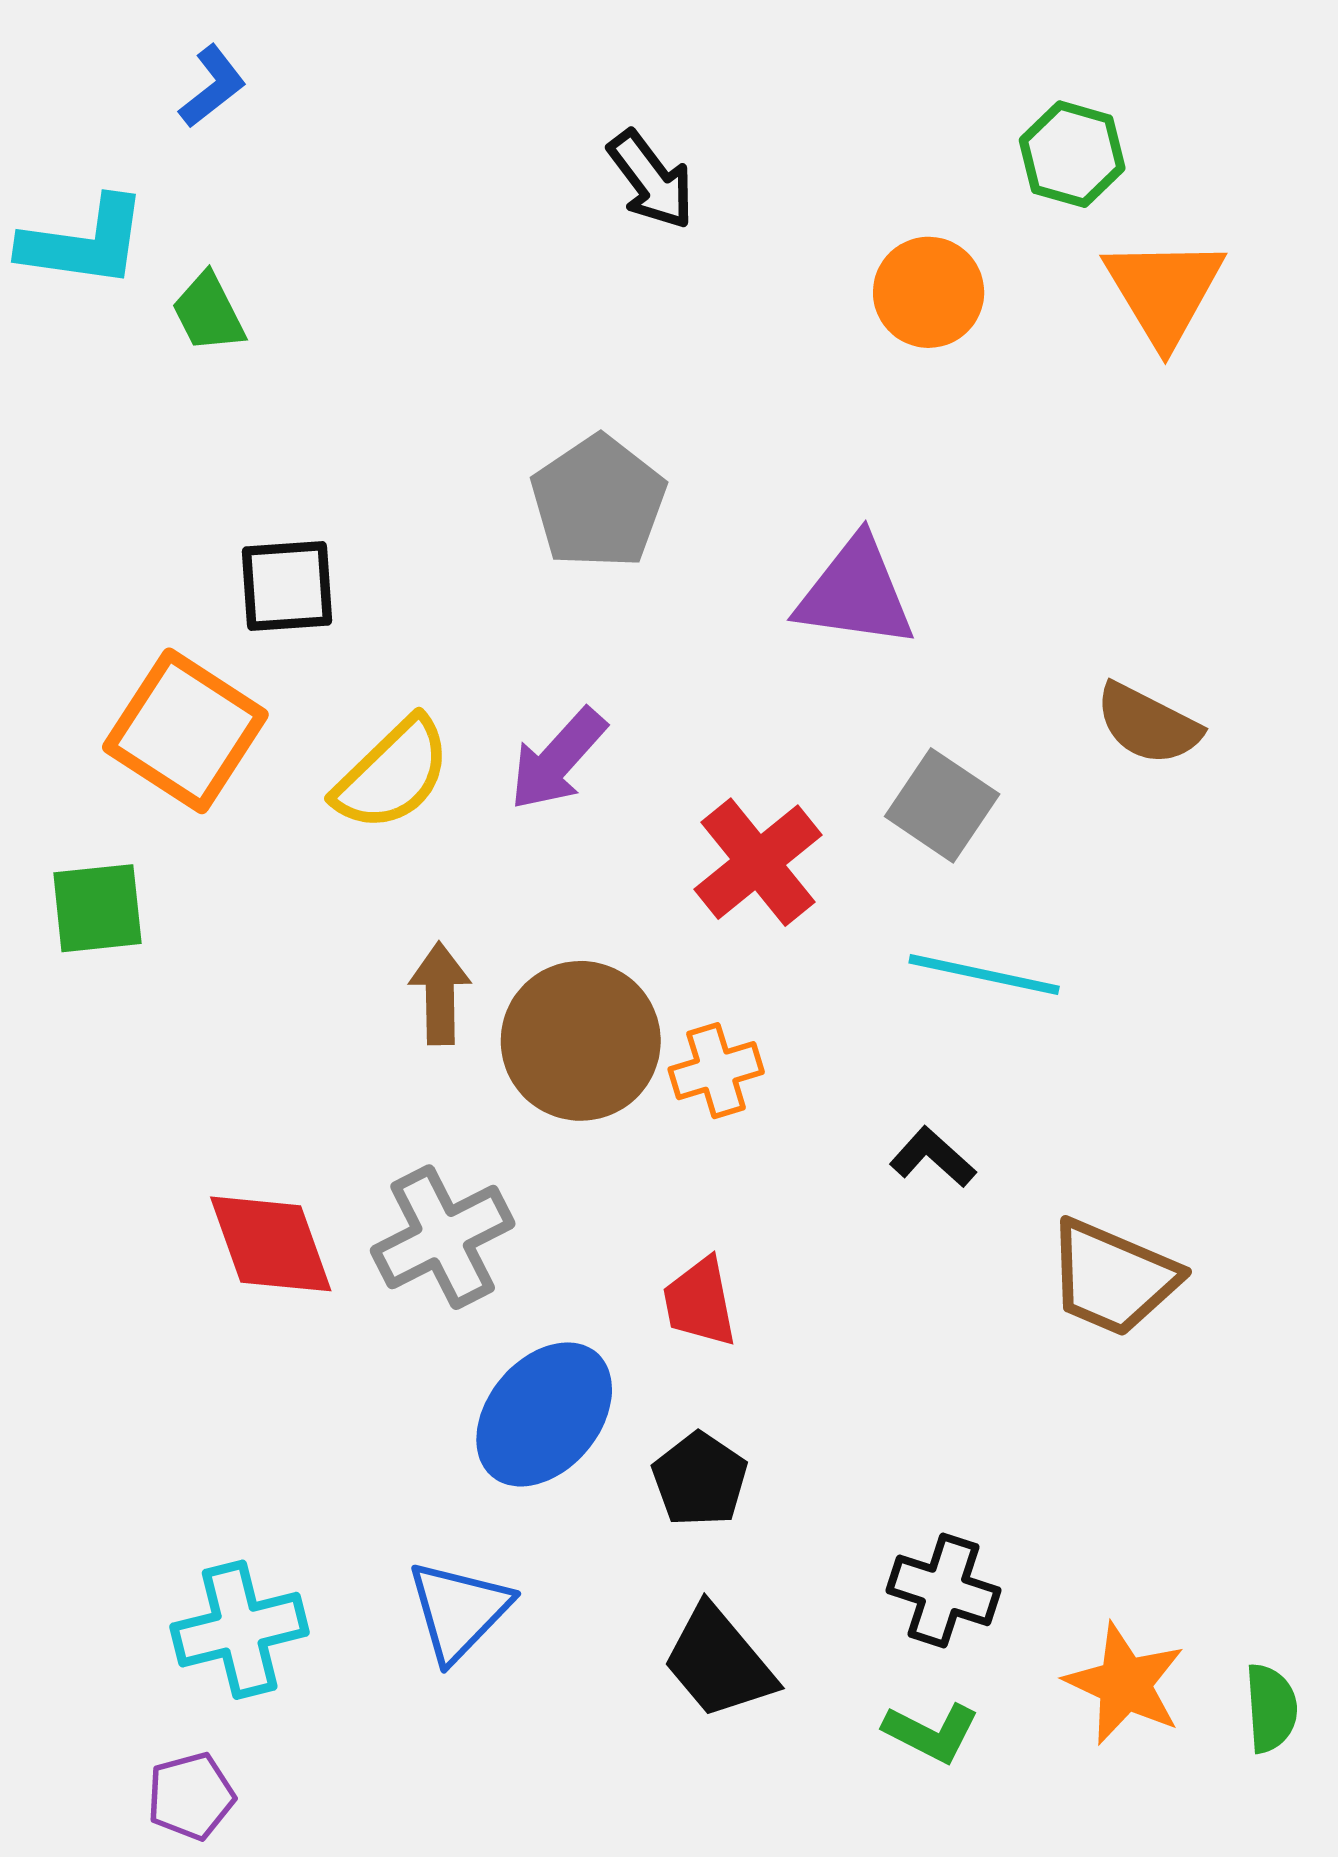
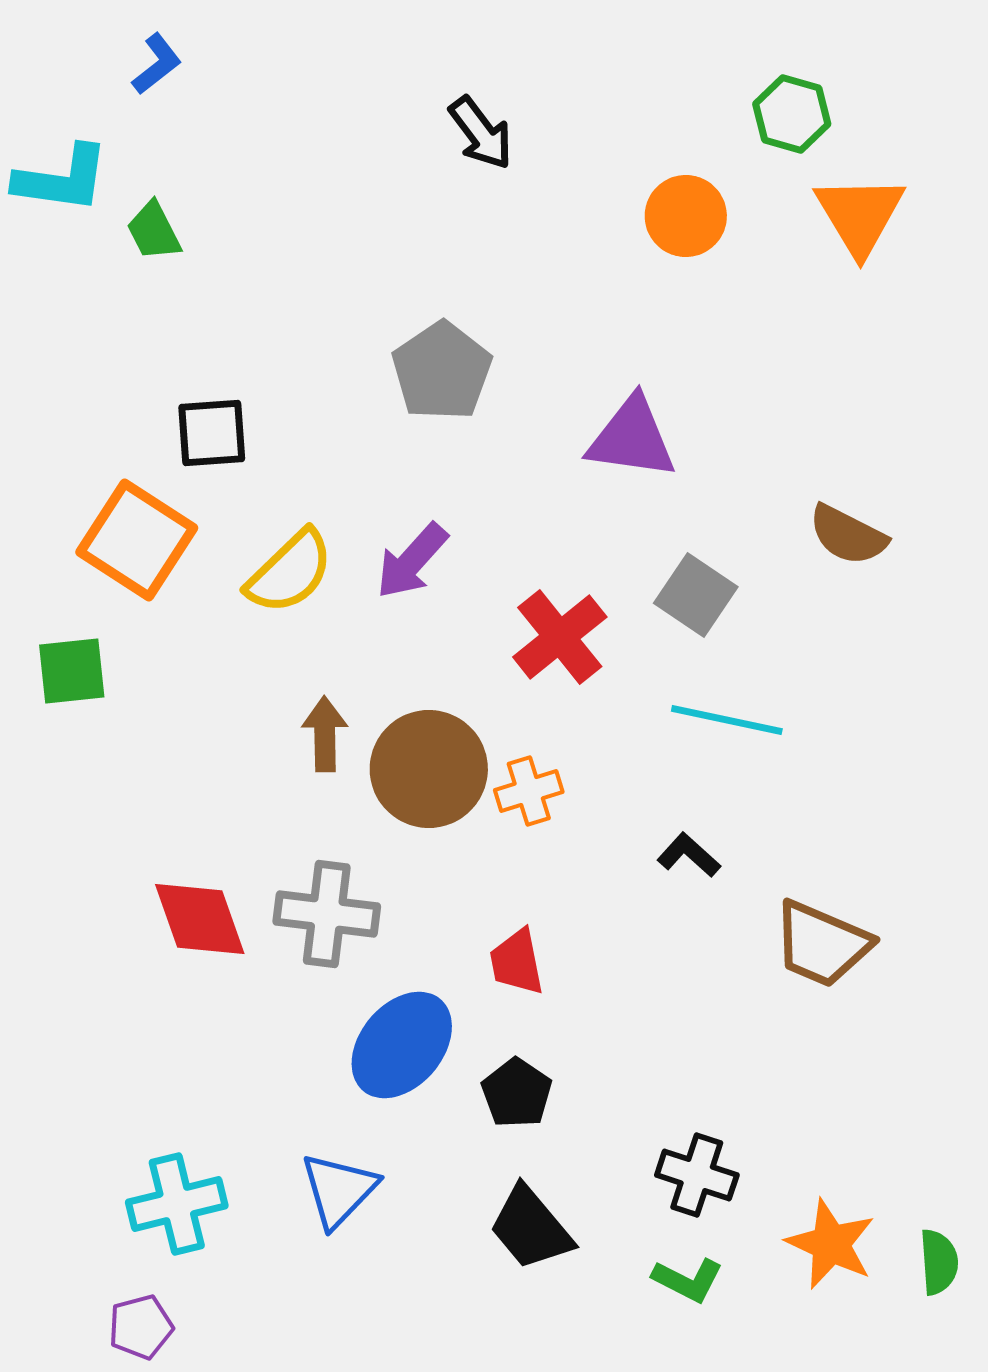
gray cross: (443, 1237) -> (327, 914), turned 34

